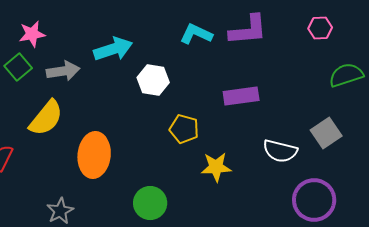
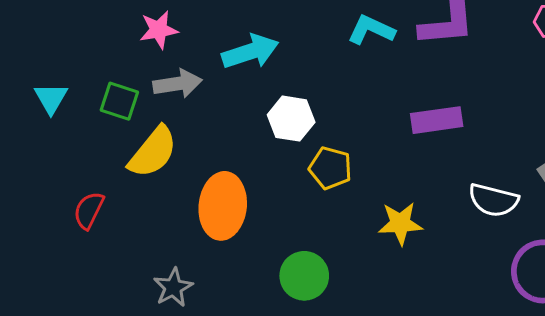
pink star: (32, 34) -> (159, 30), moved
green square: (18, 67) -> (119, 101), moved, turned -32
white hexagon: (153, 80) -> (291, 119), moved
yellow pentagon: (184, 129) -> (330, 168), moved

